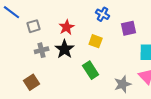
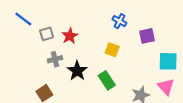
red star: (67, 27) -> (70, 36), moved
black star: (65, 49) -> (77, 71), moved

